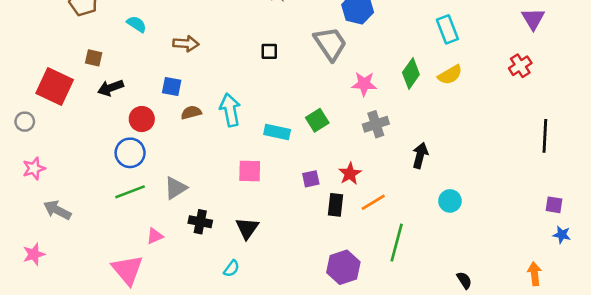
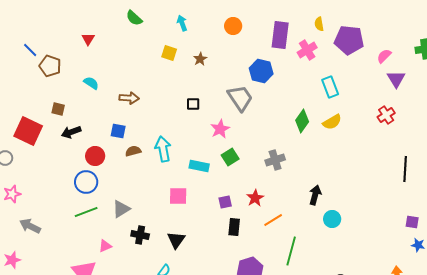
pink star: (364, 84) -> (220, 129), moved, turned -30
black arrow: (420, 155) -> (315, 195), moved
black rectangle: (336, 205) -> (234, 227), moved

